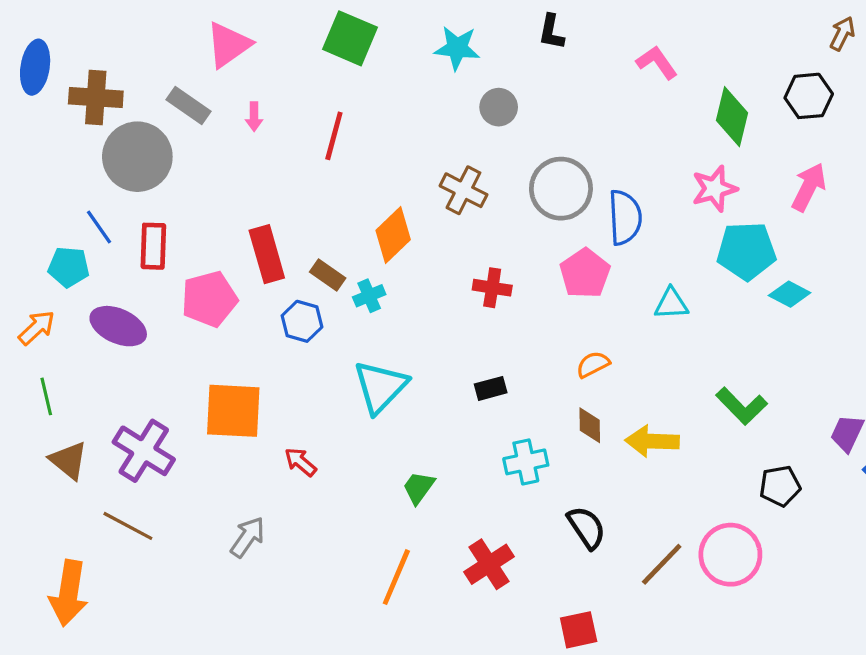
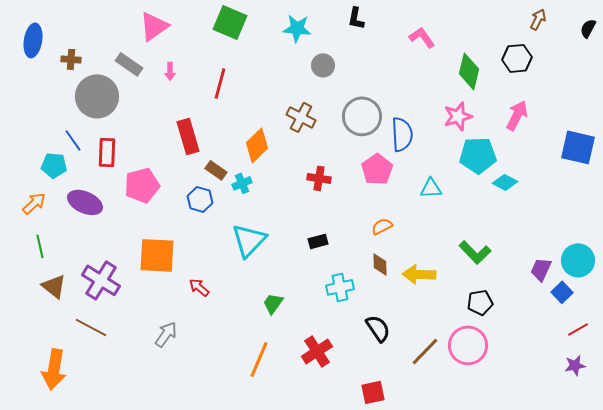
brown cross: (96, 98) -> (71, 59), size x0.6
red rectangle: (267, 254) -> (188, 136), moved
black pentagon: (780, 486) -> (480, 302), moved

